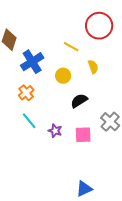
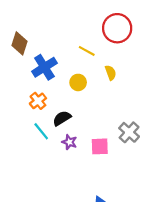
black semicircle: (79, 101) -> (62, 118), moved

